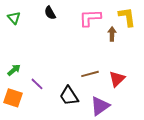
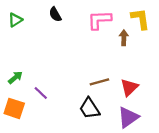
green triangle: (14, 18) -> (15, 20), turned 40
black trapezoid: (69, 96) -> (89, 108), moved
purple triangle: (100, 106) -> (128, 117), moved

